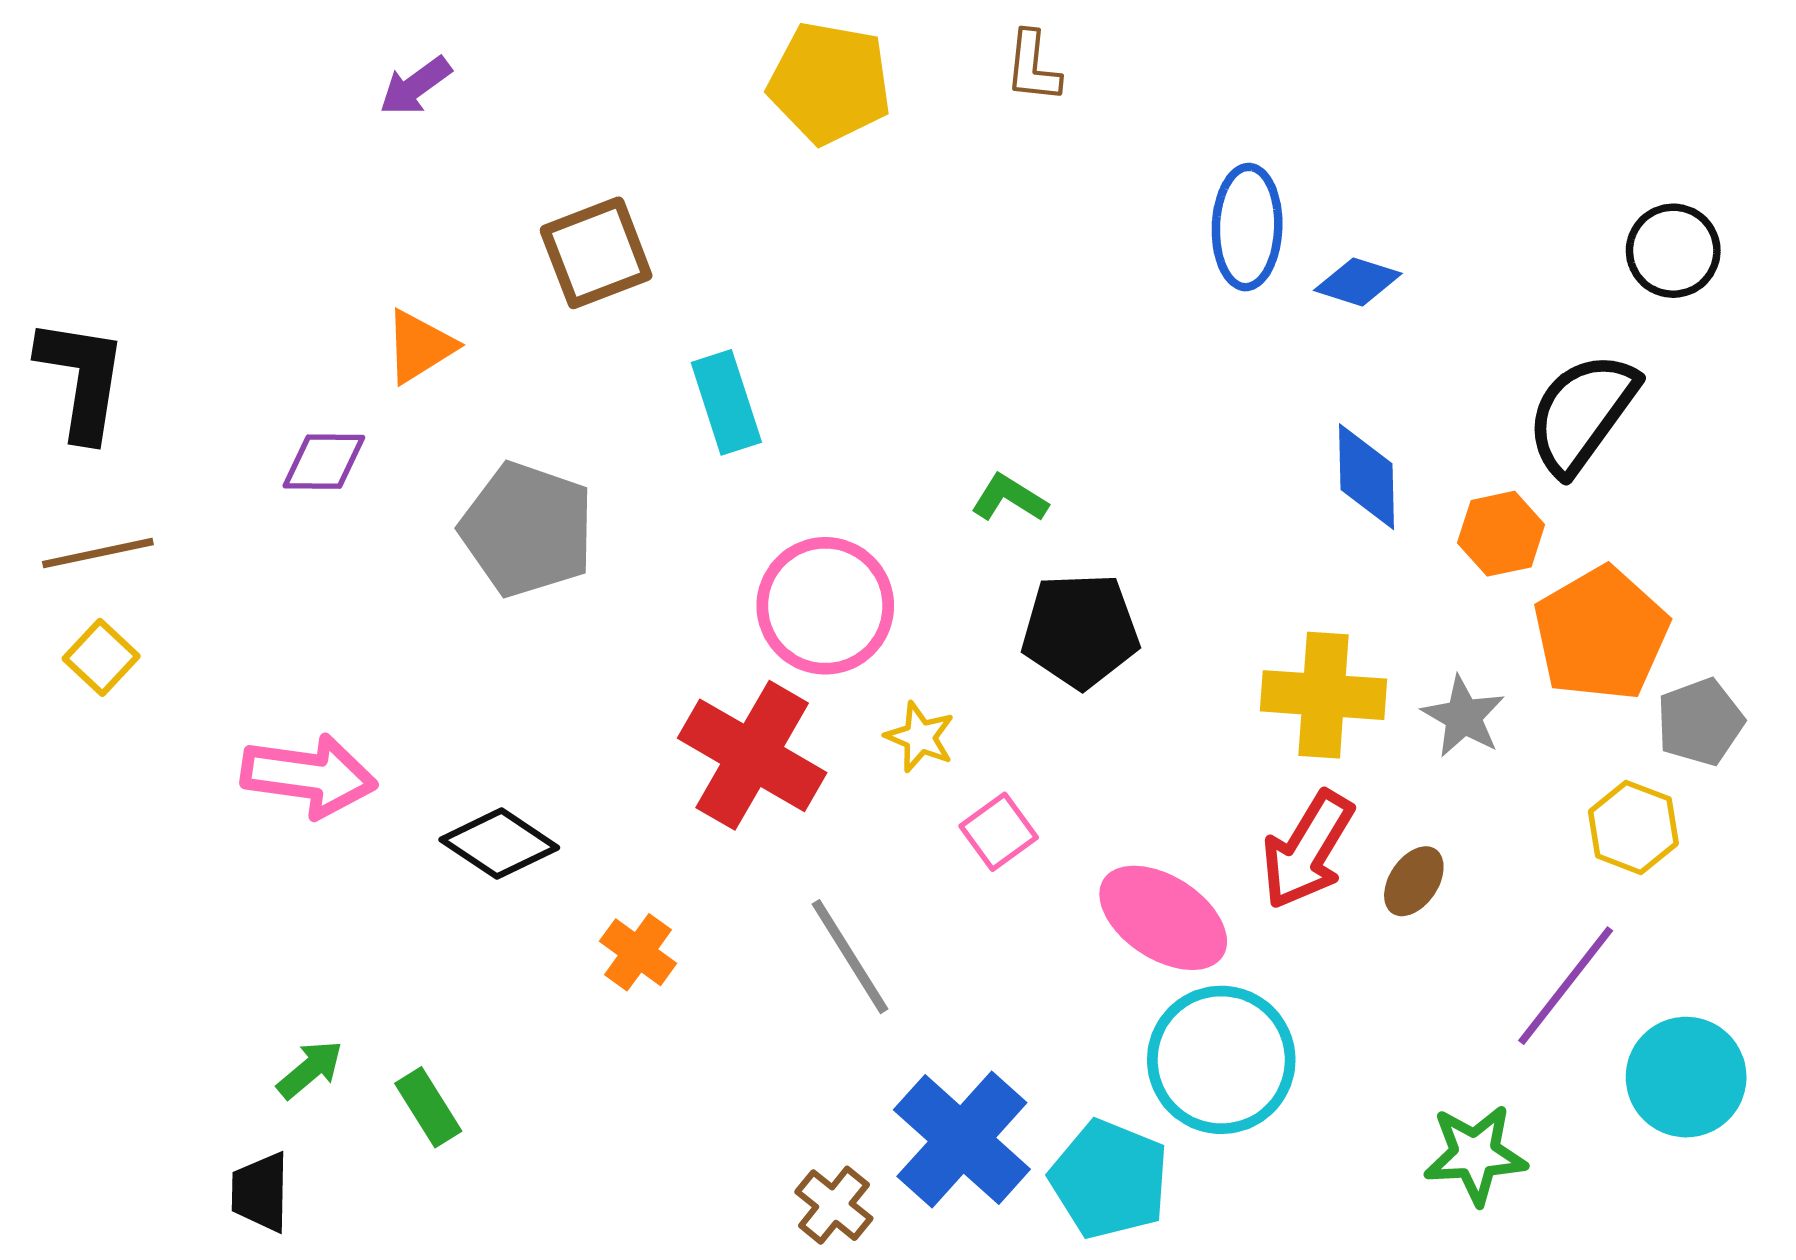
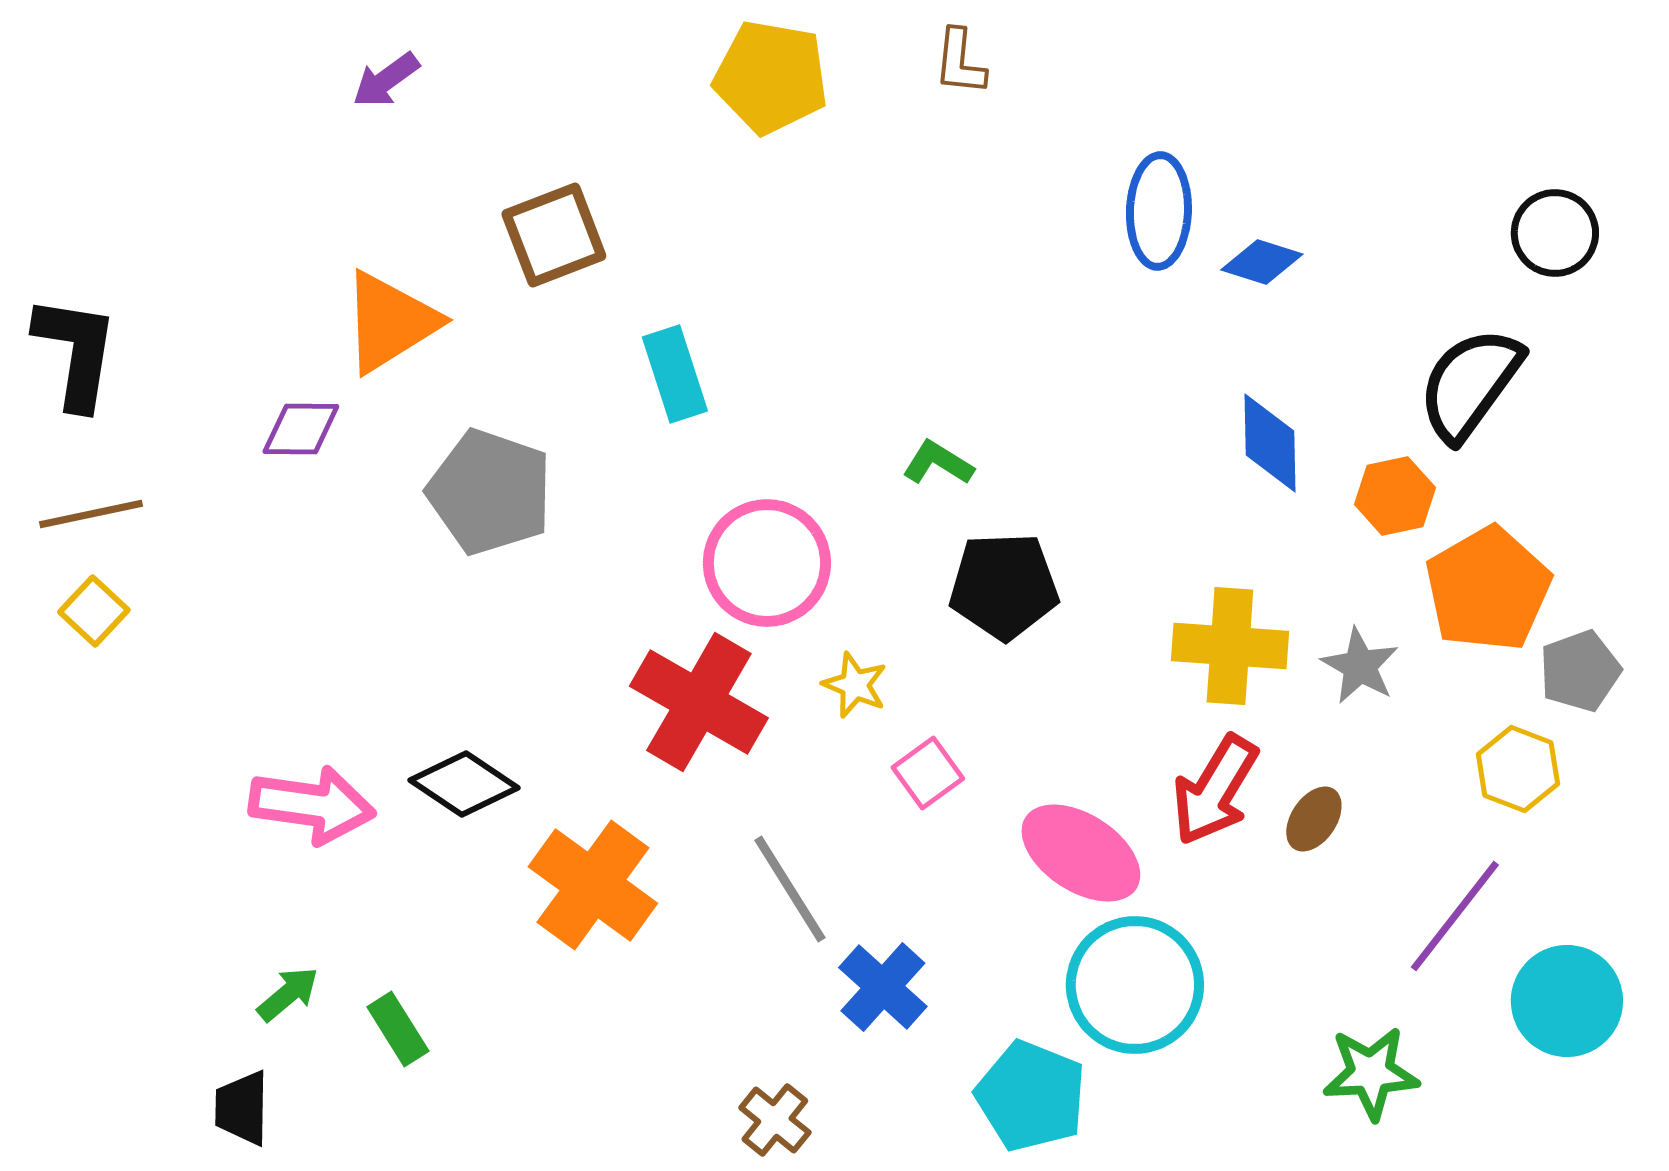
orange triangle: (420, 346) -> (390, 322), size x1.5
pink arrow: (309, 776) -> (312, 805), moved
orange cross: (638, 952) -> (593, 885), size x1.8
blue cross: (962, 1139) -> (883, 987), moved, size x0.7

